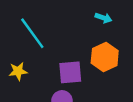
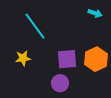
orange hexagon: (105, 57) -> (96, 59), moved

